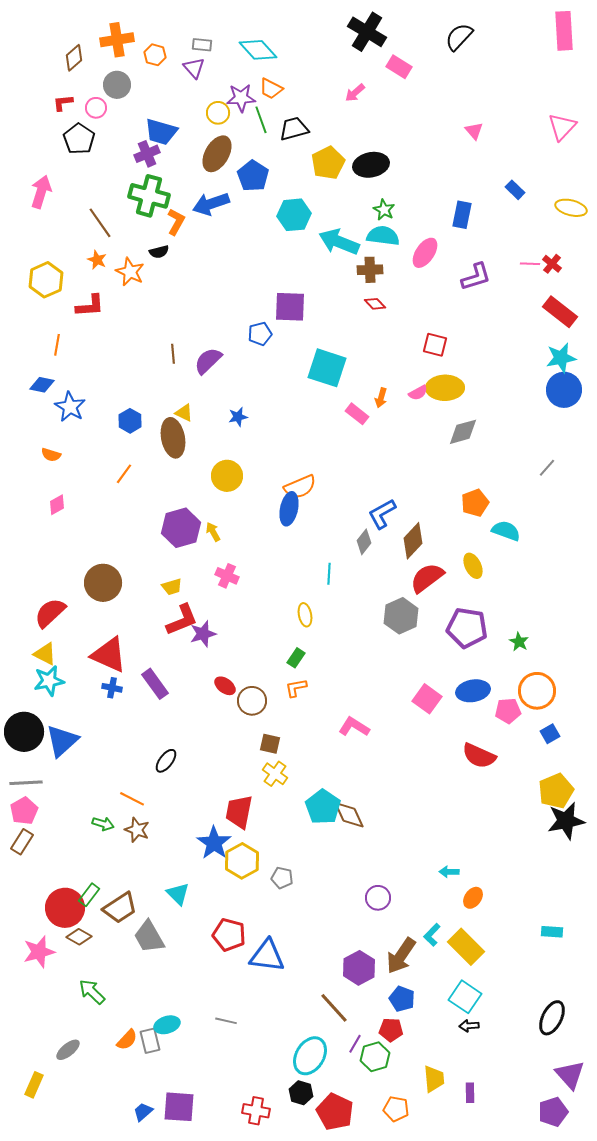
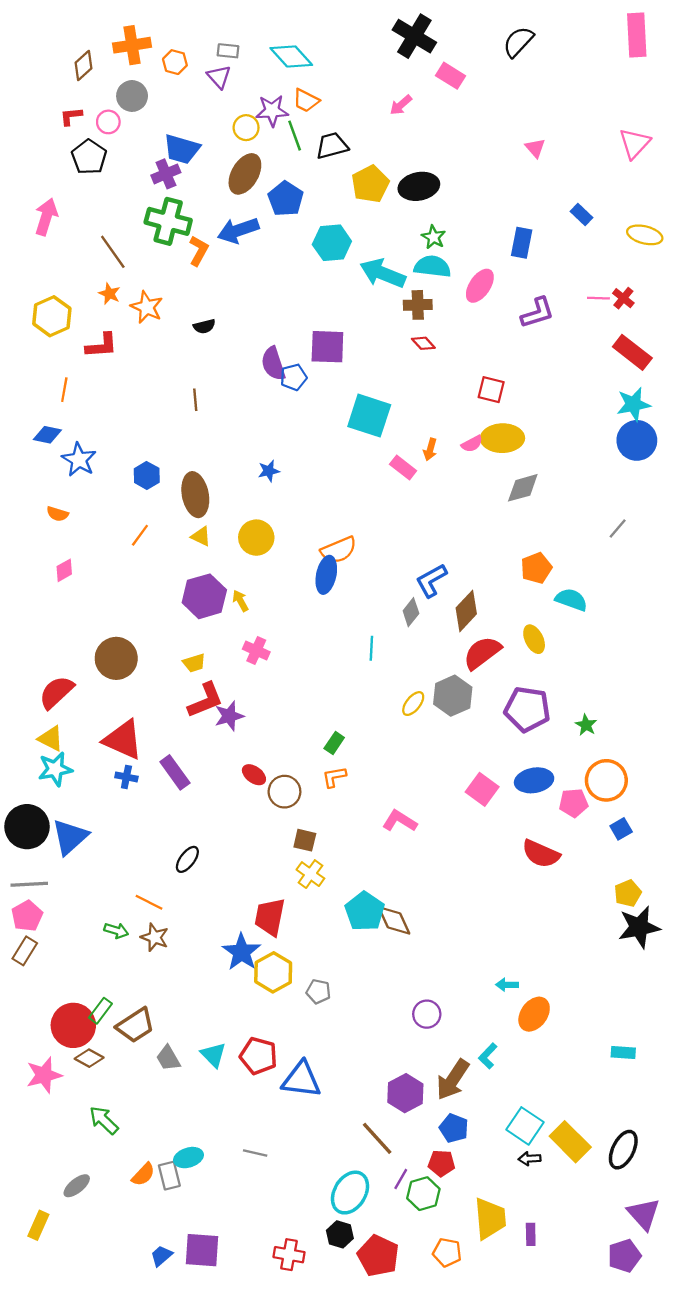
black semicircle: (159, 252) -> (204, 326), moved
purple semicircle: (208, 361) -> (273, 364), moved, turned -64
yellow triangle: (184, 413) -> (201, 536), moved
yellow ellipse: (305, 615) -> (413, 704), moved, turned 50
yellow pentagon: (556, 791) -> (628, 893), size x0.7
cyan triangle: (178, 894) -> (213, 1055), moved
orange ellipse: (473, 898) -> (534, 1014), size x1.4
gray trapezoid: (149, 937) -> (168, 1058), size x0.7
yellow rectangle: (466, 947) -> (570, 1142), moved
yellow trapezoid: (434, 1079) -> (490, 1219), size x1.4

